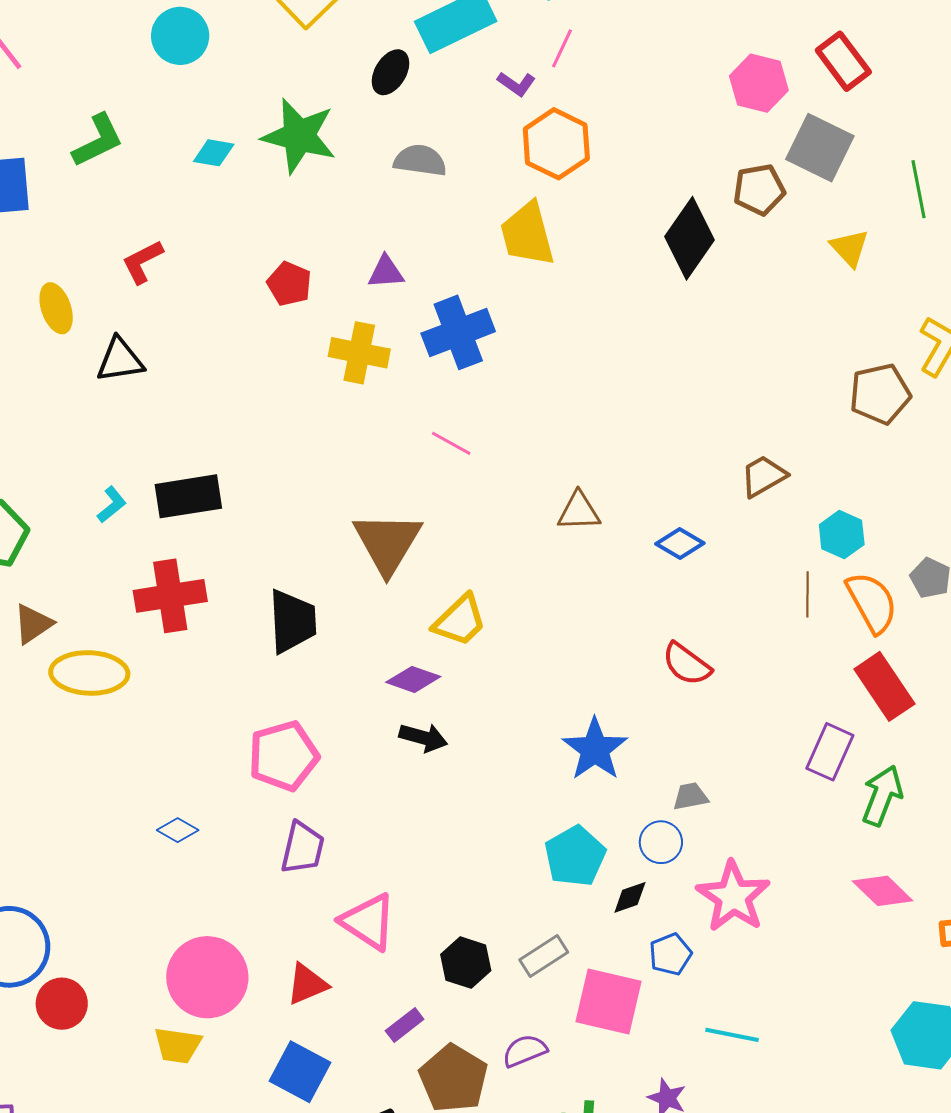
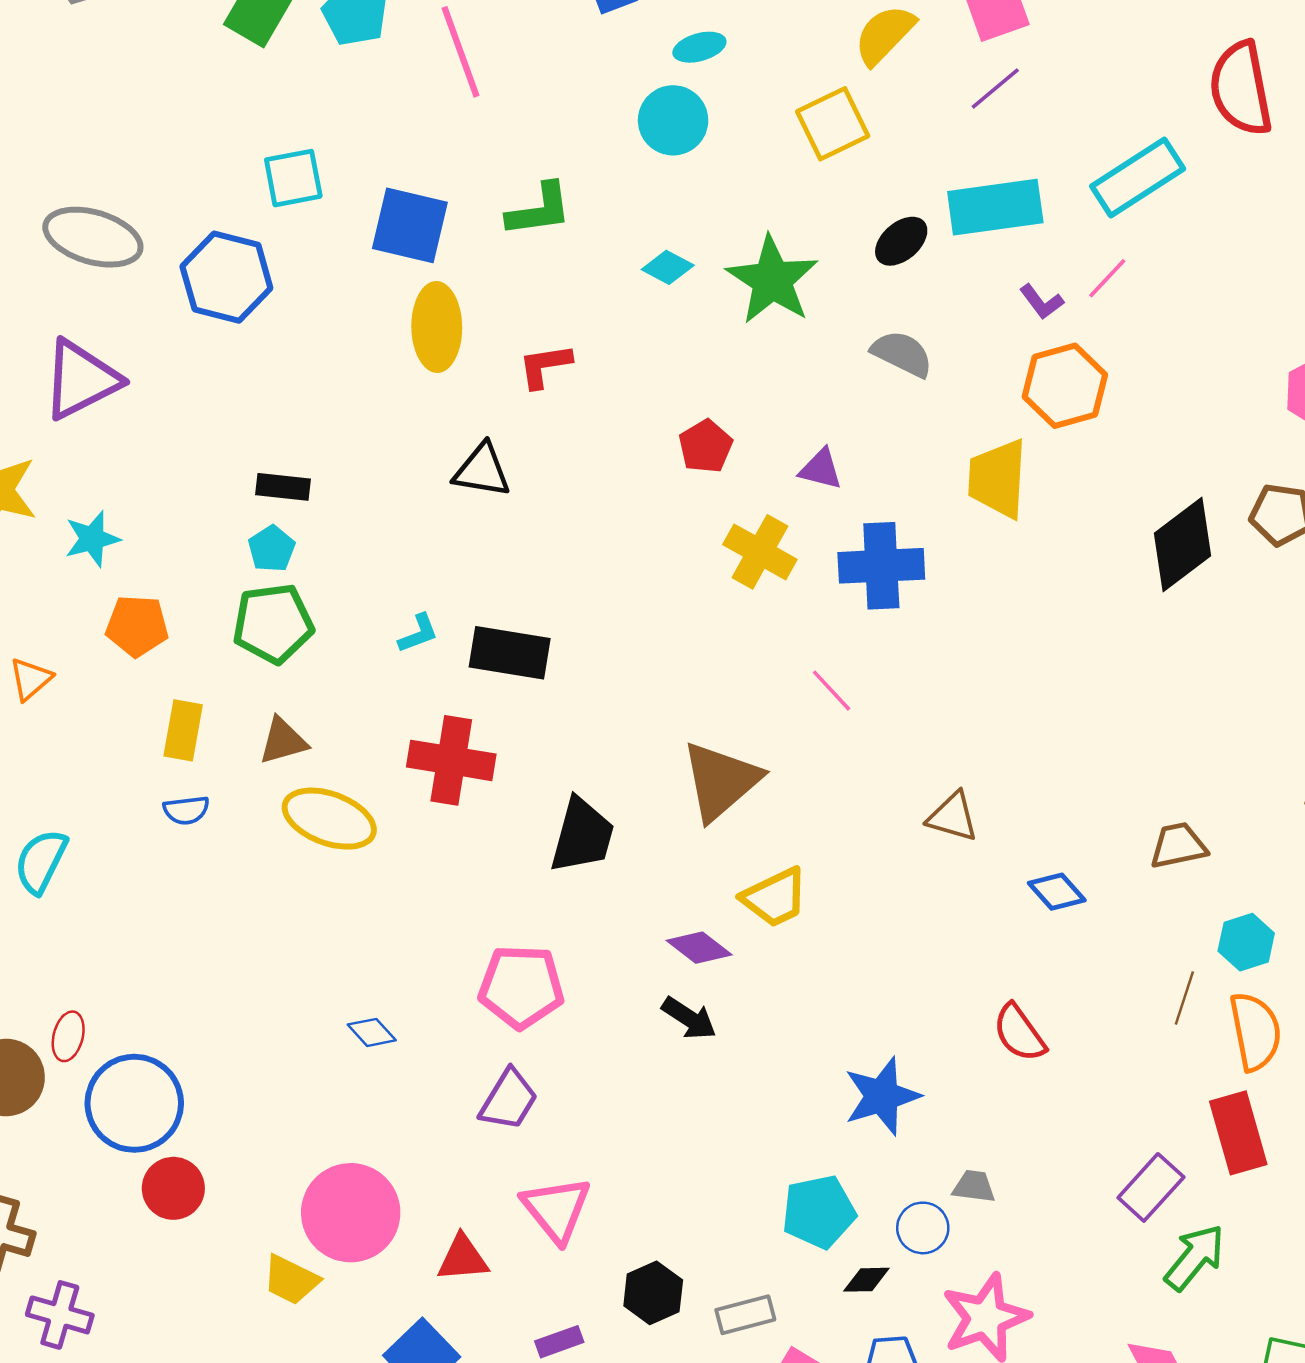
yellow ellipse: (56, 308) -> (437, 327), moved, size x1.4

